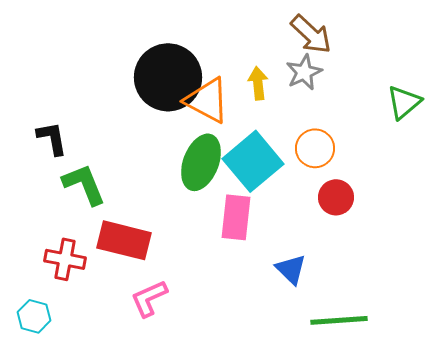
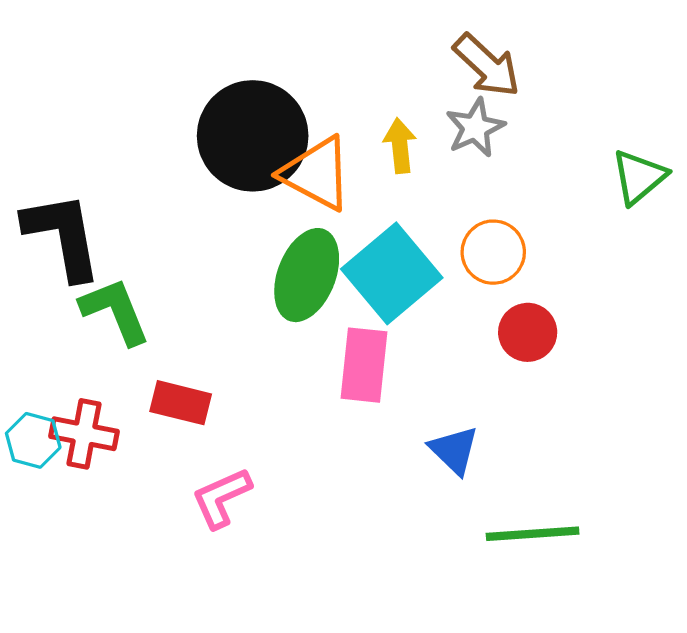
black L-shape: (52, 138) -> (63, 236), size x1.6
red rectangle: (124, 240) -> (181, 403), size x0.7
cyan hexagon: (34, 316) -> (33, 440), moved

